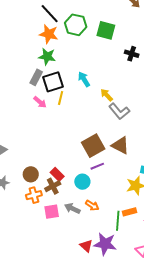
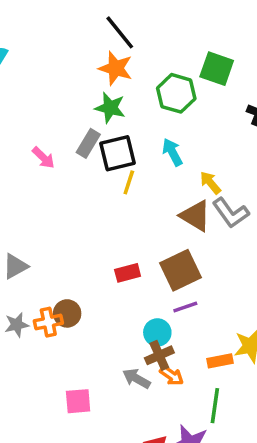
green hexagon: (76, 25) -> (176, 93), moved
pink arrow: (40, 102) -> (43, 158), moved
brown triangle: (120, 145) -> (195, 216), moved
red rectangle: (57, 174) -> (128, 273), moved, turned -64
brown cross: (53, 186) -> (159, 355), moved
orange cross: (34, 195) -> (48, 322), moved
pink square: (52, 212) -> (78, 401), moved
orange rectangle: (130, 212) -> (220, 361), moved

